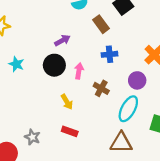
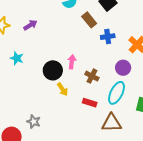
purple arrow: (62, 40) -> (30, 25), moved
blue cross: (110, 54) -> (108, 37), moved
black circle: (54, 65) -> (53, 70), moved
red rectangle: (70, 131) -> (90, 103), moved

